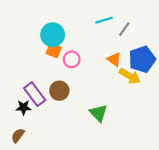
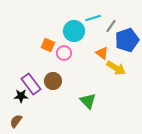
cyan circle: (53, 35) -> (74, 31), moved
blue pentagon: (142, 59) -> (127, 40), moved

